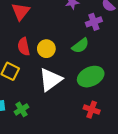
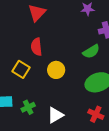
yellow circle: (46, 49) -> (56, 70), moved
white triangle: (50, 80) -> (55, 115), moved, size x0.7

